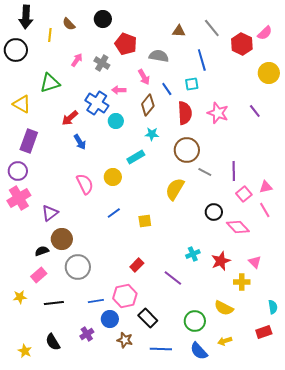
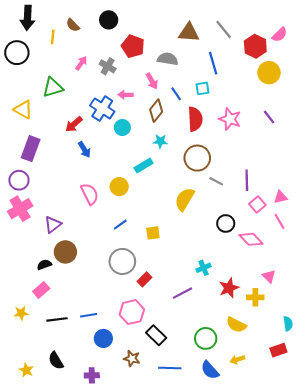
brown triangle: (179, 31) -> (189, 33), size x1.5
yellow circle: (269, 73) -> (269, 73), moved
red star: (221, 261) -> (229, 288), moved
gray circle: (78, 267) -> (122, 261), moved
purple line: (173, 278) -> (182, 293), turned -66
blue line: (96, 301) -> (89, 315), moved
blue circle: (110, 319) -> (103, 338), moved
purple cross: (87, 334) -> (92, 375), moved, turned 32

